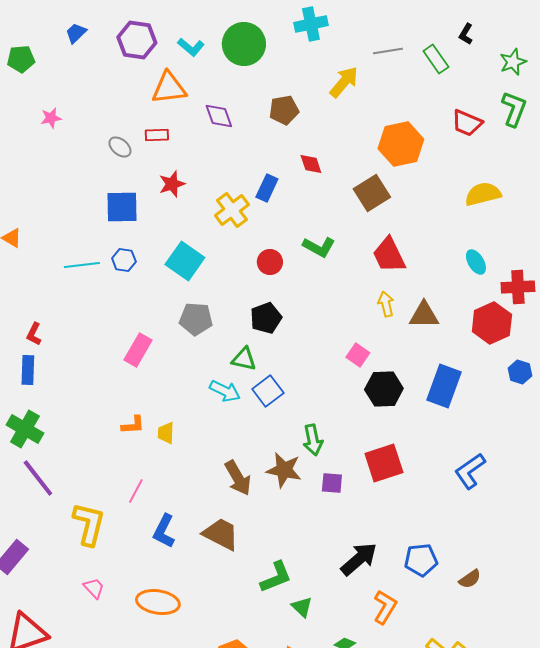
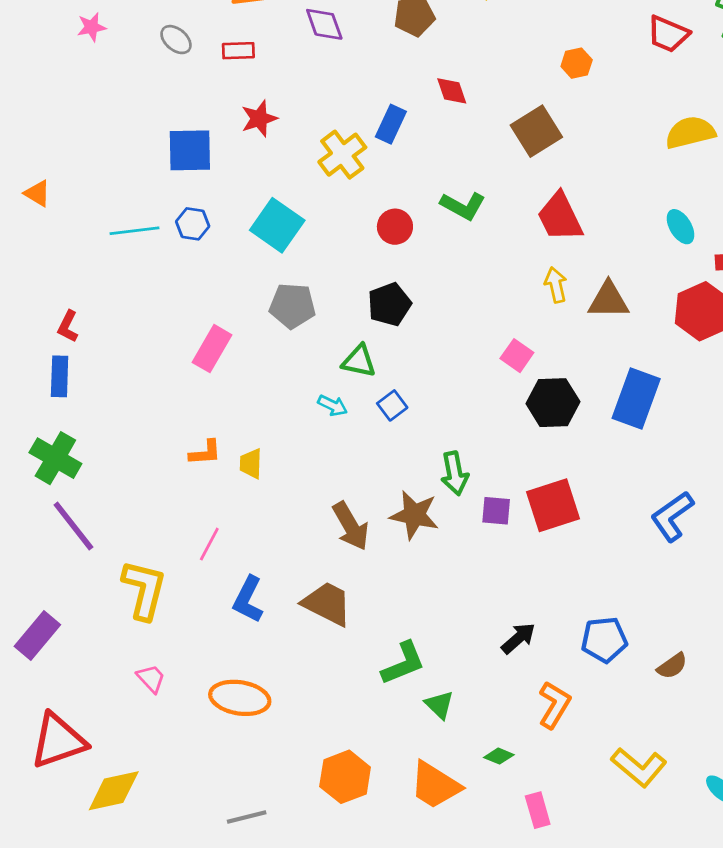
orange hexagon: (401, 144) -> (577, 63), size x0.5
gray ellipse: (120, 147) -> (176, 40), moved
cyan arrow: (225, 391) -> (333, 405), size x0.7
blue square: (268, 391) -> (392, 405), size x0.7
purple square: (332, 483) -> (496, 511), moved
black arrow: (359, 559) -> (518, 638), size x0.7

